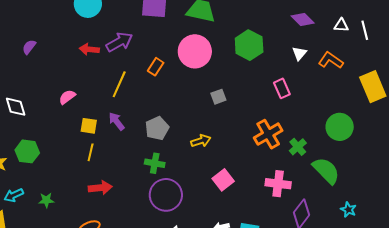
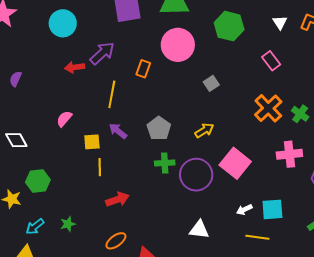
pink square: (223, 180) -> (235, 163), size x1.4
purple circle: (166, 195) -> (196, 175), moved

